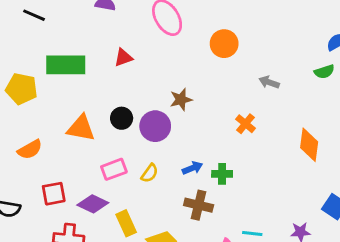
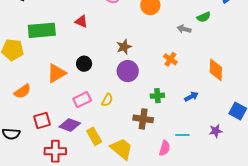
red triangle: (123, 58) -> (81, 21), turned 48
green semicircle: (324, 72) -> (204, 17), moved
purple circle: (155, 126) -> (128, 71), moved
orange triangle: (81, 128) -> (56, 73), turned -35
blue arrow: (192, 168) -> (191, 97), moved

